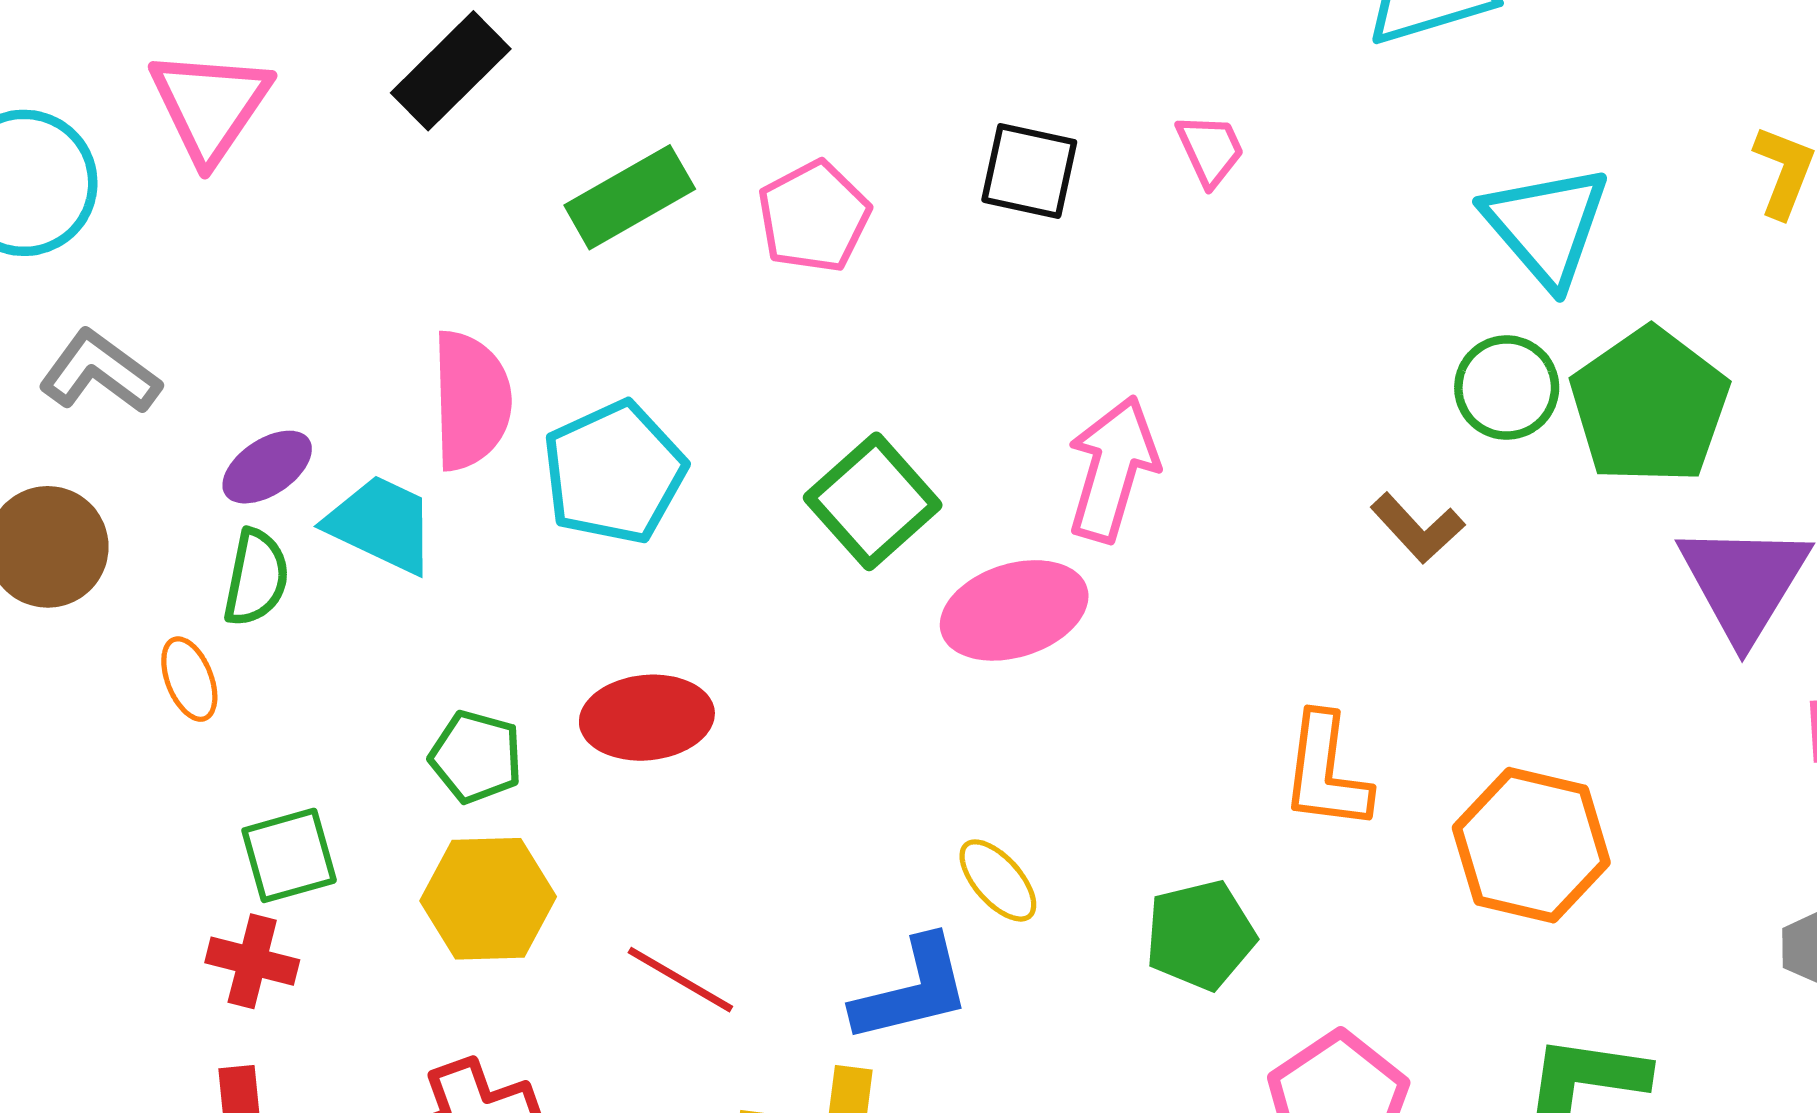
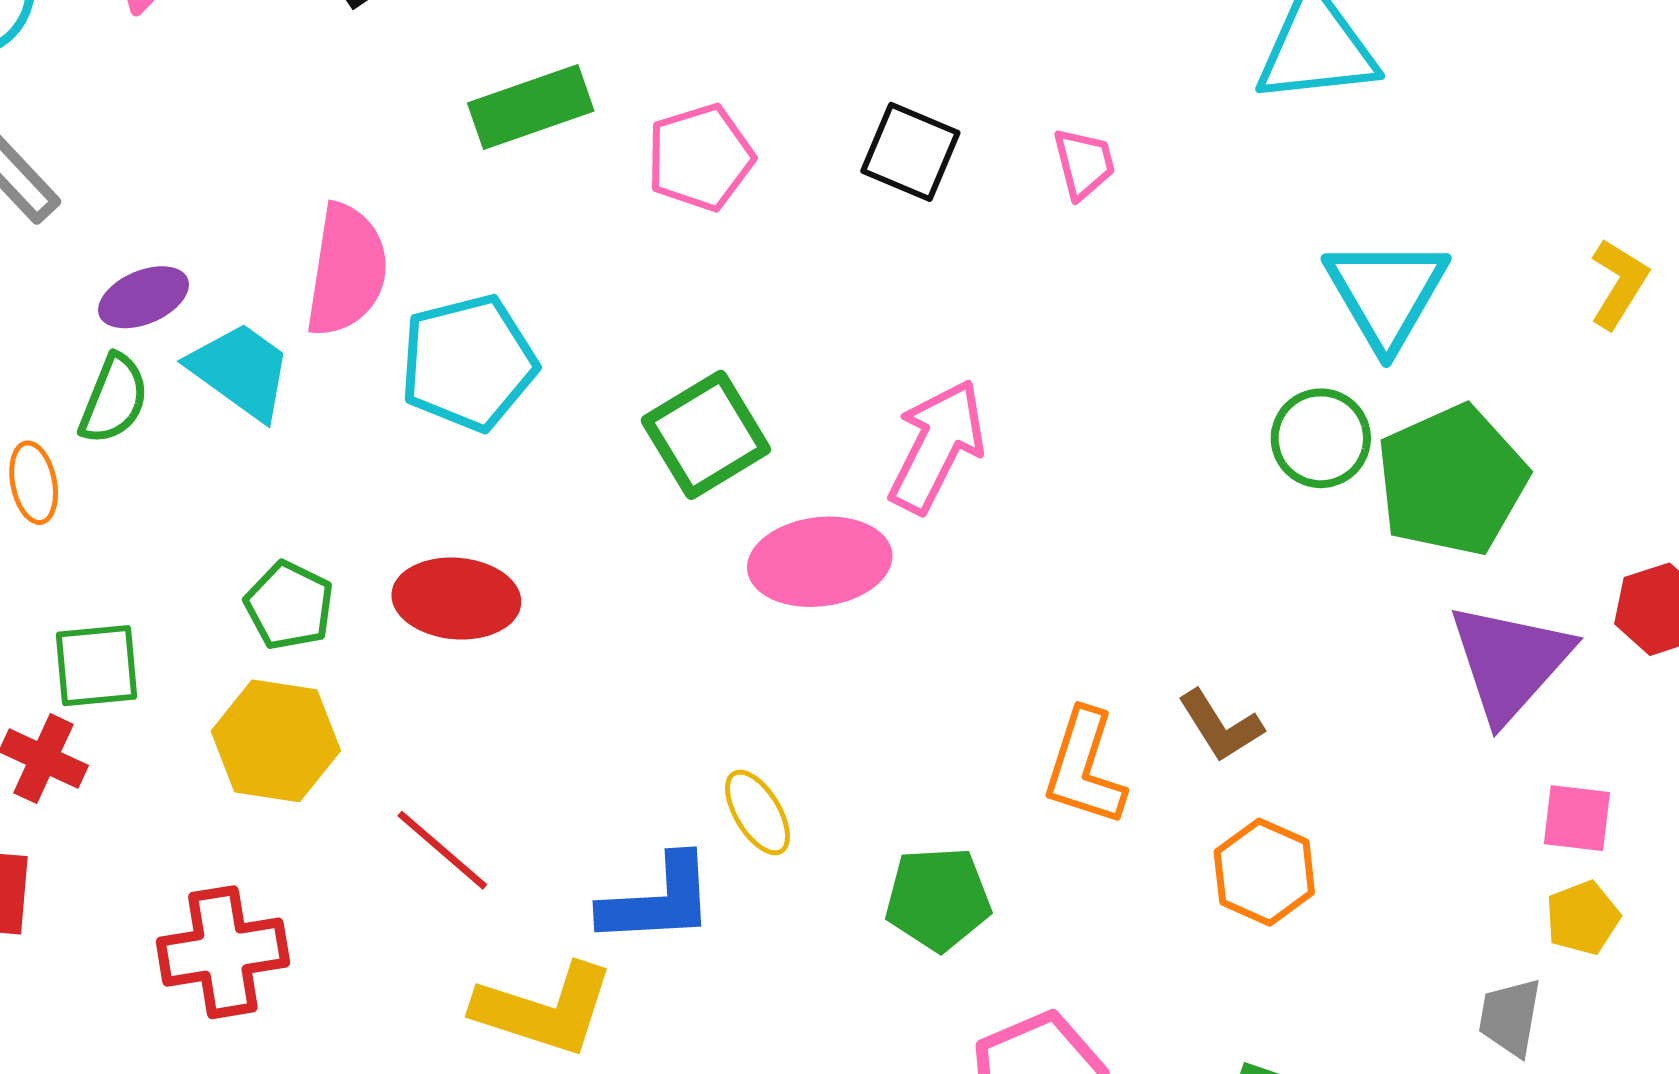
brown L-shape: (1418, 528) -> (1220, 726), moved
orange hexagon: (1531, 845) -> (1264, 872), size x0.7

